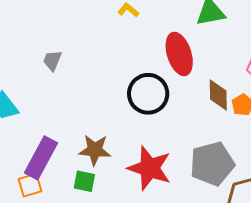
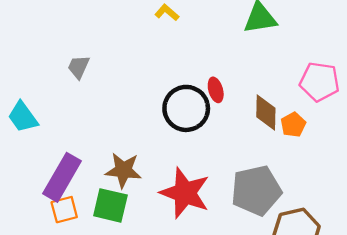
red ellipse: (179, 54) -> (216, 90), moved, size x0.5
green square: (84, 181) -> (110, 205), size x1.4
orange square: (30, 185) -> (64, 210), moved

